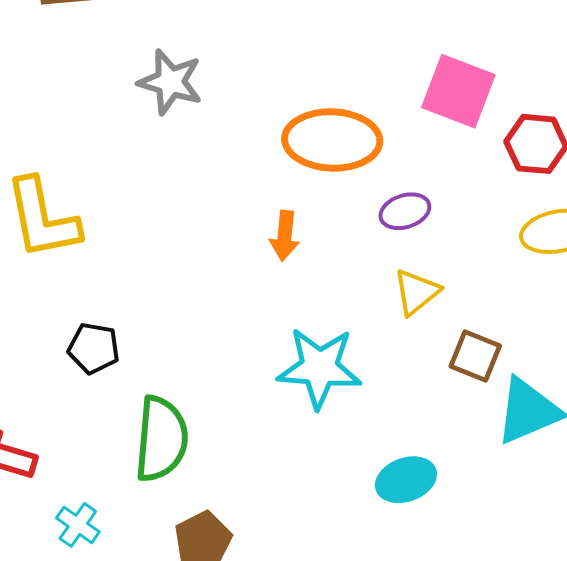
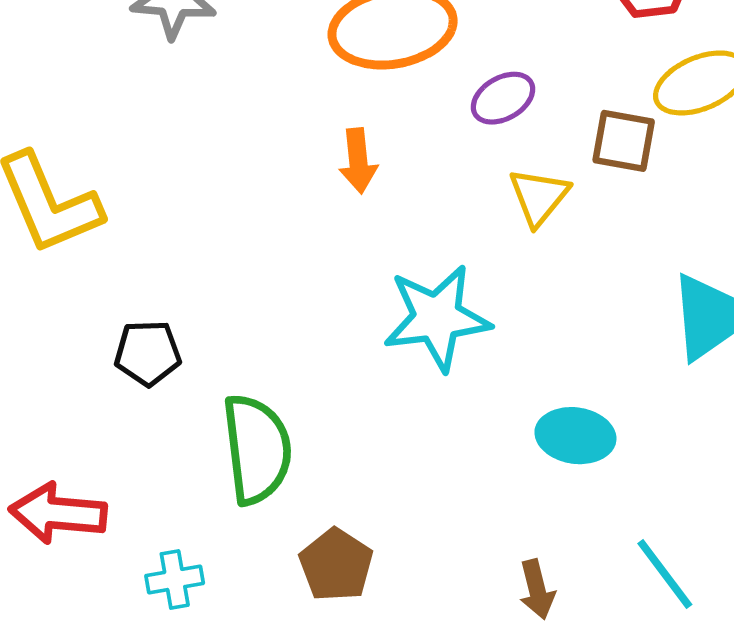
brown square: (475, 356) -> (624, 141), moved
cyan ellipse: (406, 480) -> (575, 436), turned 40
cyan cross: (78, 525) -> (175, 579), turned -33

